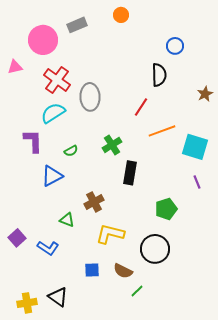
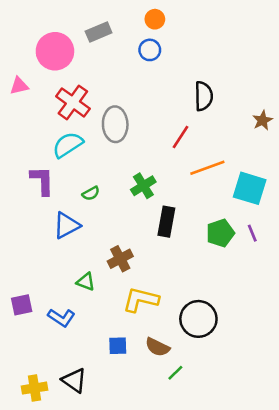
blue circle: (175, 46) -> (150, 50), moved
green pentagon: (166, 209) -> (220, 233), moved
purple square: (17, 238) -> (22, 305), turned 30

